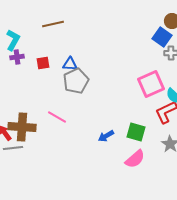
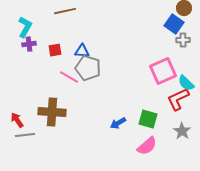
gray pentagon: (76, 81) -> (88, 68), turned -30
pink line: (57, 117) -> (69, 77), moved
brown cross: (22, 127) -> (52, 112), moved

